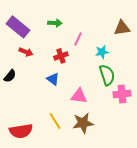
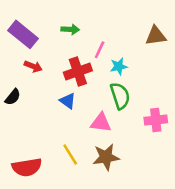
cyan star: (102, 52) -> (119, 66), moved
red cross: (61, 56) -> (78, 72), size x1.5
green semicircle: (107, 75) -> (120, 96), moved

